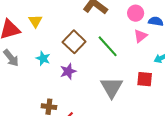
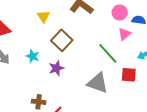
yellow triangle: (35, 21) -> (43, 16), moved
green line: (108, 46) -> (108, 53), moved
gray triangle: (112, 87) -> (98, 83), turned -40

